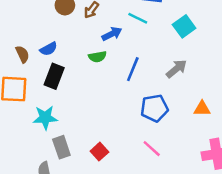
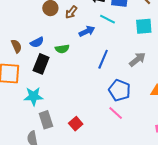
cyan square: (184, 26) -> (144, 26), turned 30
green semicircle: (97, 57) -> (62, 49), moved
blue pentagon: (154, 108) -> (120, 90), turned 30
pink line: (152, 149) -> (116, 113), moved

